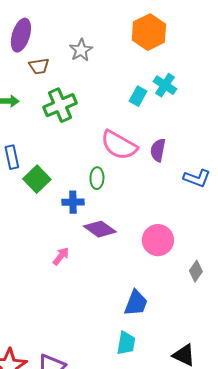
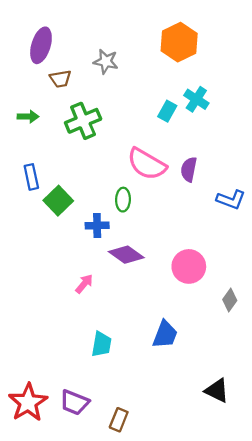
gray star: (81, 50) -> (106, 62), turned -30
cyan trapezoid: (126, 343) -> (101, 344), moved

